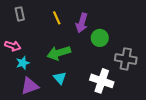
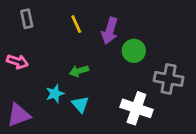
green arrow: (59, 53) -> (79, 71), size x0.6
cyan star: (23, 63) -> (55, 94), moved
purple triangle: (30, 86) -> (19, 115), moved

